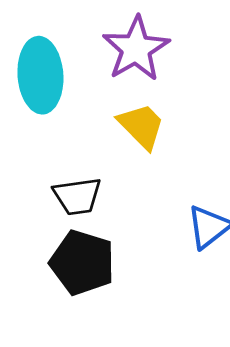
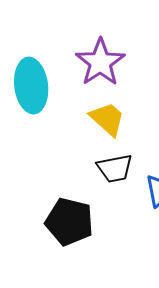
black trapezoid: (77, 196) -> (115, 168), moved

